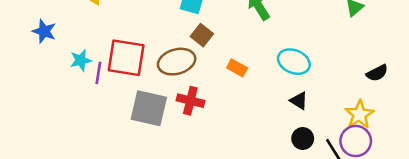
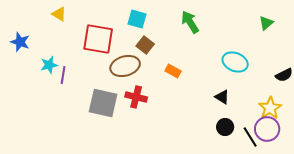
red square: (126, 58) -> (98, 39), moved
cyan ellipse: (294, 62) -> (235, 62), moved

